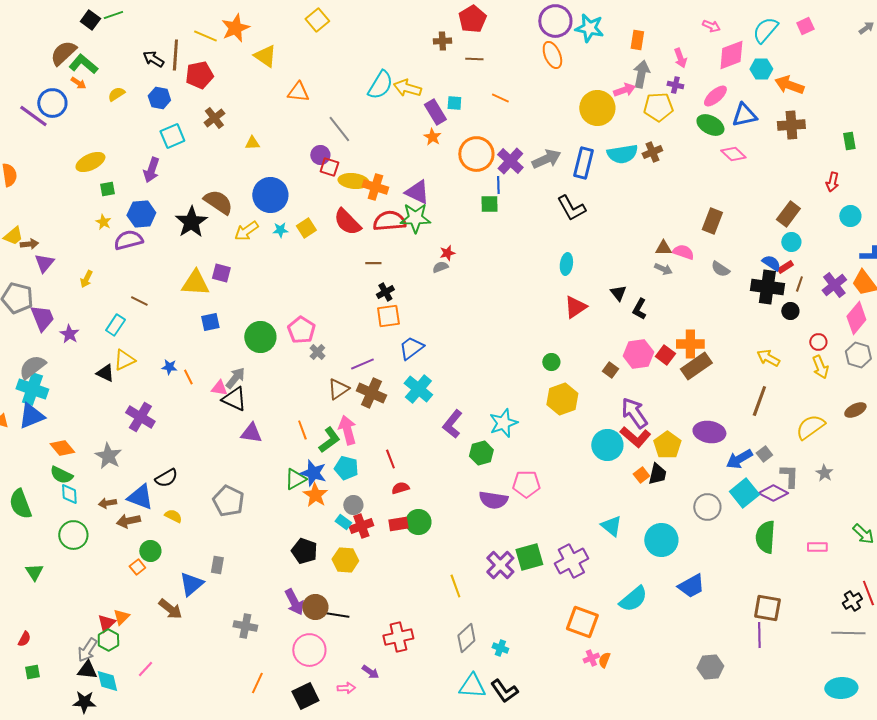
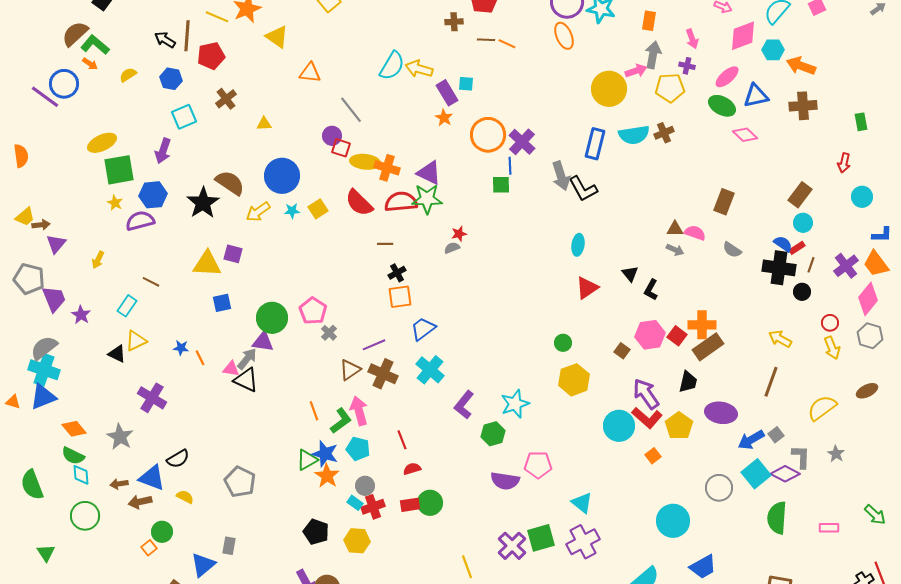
orange line: (500, 98) -> (507, 44), moved
gray arrow: (546, 159) -> (561, 176), moved, turned 96
green square: (107, 189) -> (119, 170), size x2.0
purple triangle: (251, 433) -> (263, 342), moved
black trapezoid: (657, 474) -> (688, 382), moved
cyan triangle: (611, 526) -> (582, 503), moved

